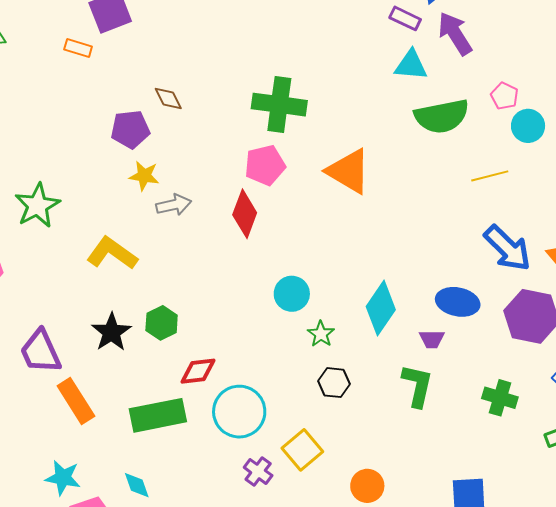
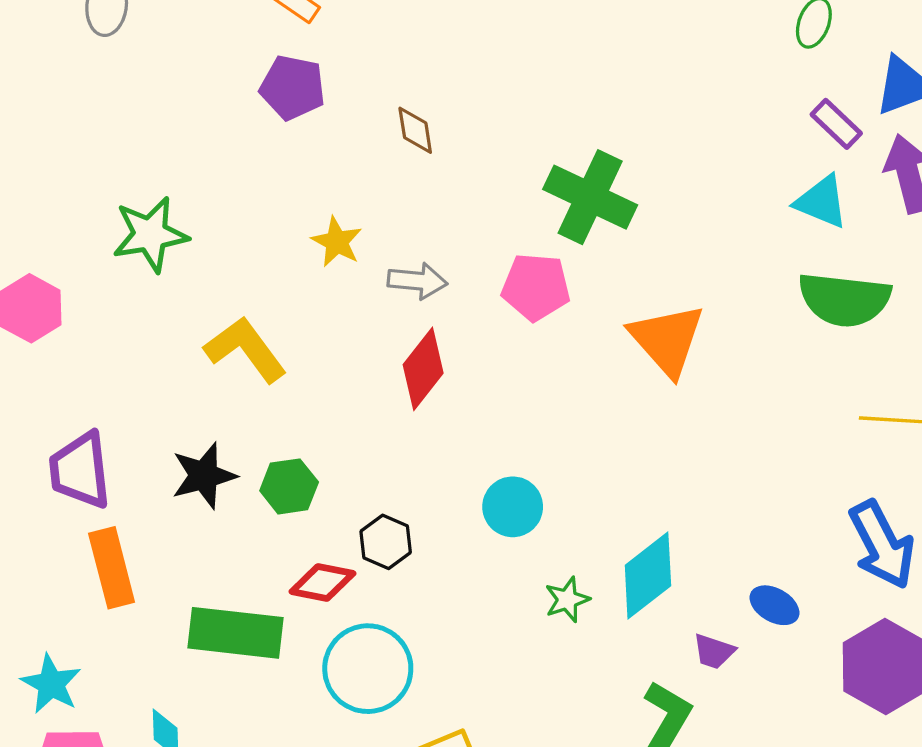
purple pentagon: (130, 129) -> (293, 88), moved
gray arrow: (174, 205) -> (417, 281), moved
red diamond: (245, 214) -> (423, 369), moved
blue ellipse: (458, 302) -> (774, 605), size x0.7
green star: (321, 334) -> (567, 600), moved
black hexagon: (334, 383) -> (386, 542), moved

